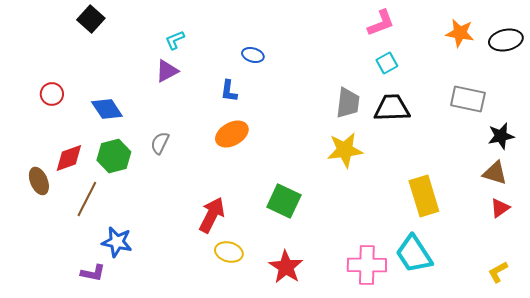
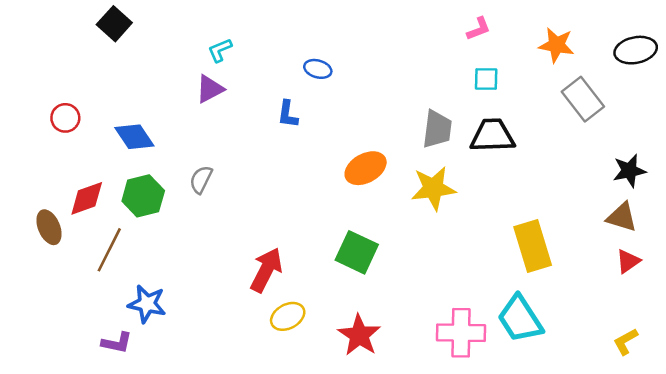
pink L-shape: (381, 23) -> (479, 29), size x0.7
orange star: (460, 33) -> (556, 45), moved
cyan square: (387, 63) -> (486, 79), turned 30
gray rectangle: (468, 99) -> (583, 99), moved, turned 40
orange ellipse: (232, 134) -> (366, 168), moved
yellow ellipse: (229, 252) -> (288, 316), turned -44

